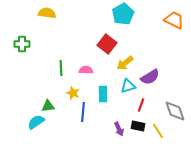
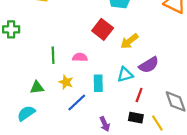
yellow arrow: (125, 63) -> (129, 41), moved
green triangle: (48, 106) -> (37, 87), moved
blue line: (83, 112) -> (77, 103), turned 42
purple arrow: (119, 129) -> (105, 124), moved

